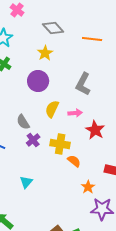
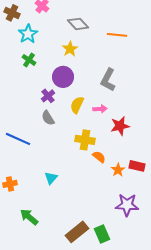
red star: (95, 130) -> (120, 126), turned 30
purple cross: (33, 140) -> (48, 96), moved
orange star: (88, 187) -> (118, 170), moved

